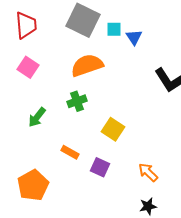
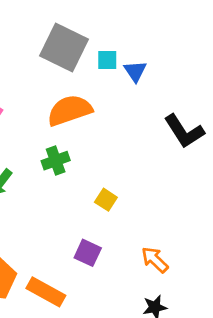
yellow square: (113, 129) -> (106, 200), size x0.7
orange rectangle: (70, 152) -> (46, 292), moved, size x1.5

